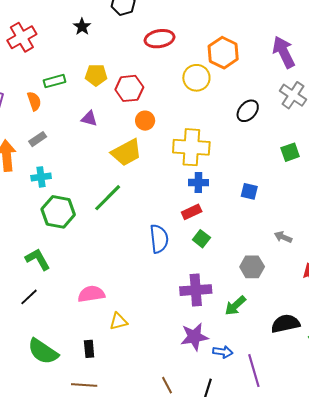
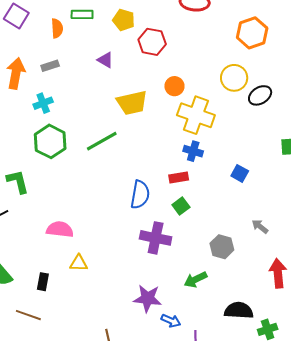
yellow circle: (196, 78) -> (234, 78), moved
orange circle: (145, 121) -> (174, 86), moved
cyan cross: (41, 177) -> (43, 103), turned -30
purple cross: (196, 290) -> (156, 238), moved

